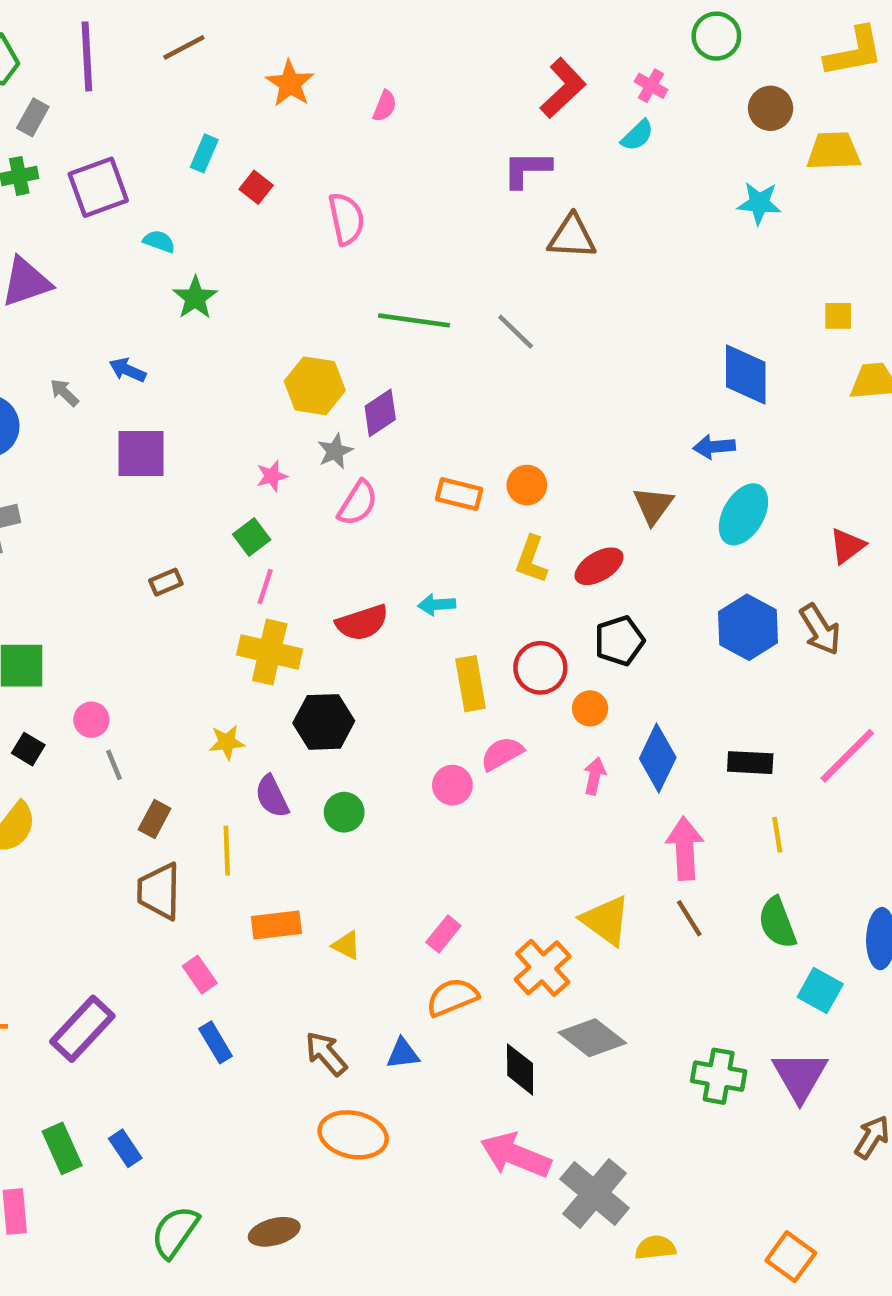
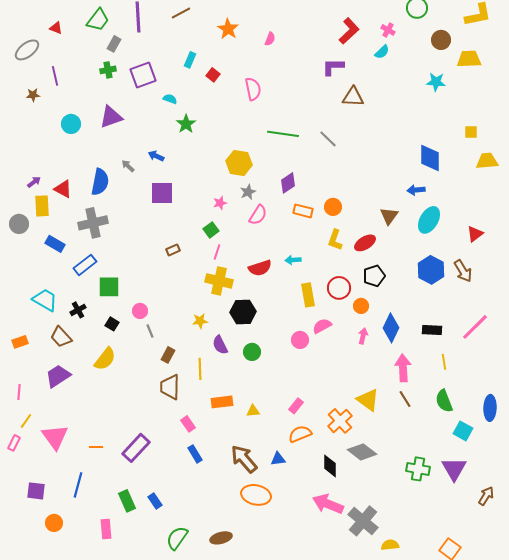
purple diamond: (380, 413) -> (288, 183), moved
yellow triangle: (346, 945) -> (253, 411), turned -32
brown arrow: (326, 1054) -> (244, 459), size x1.4

